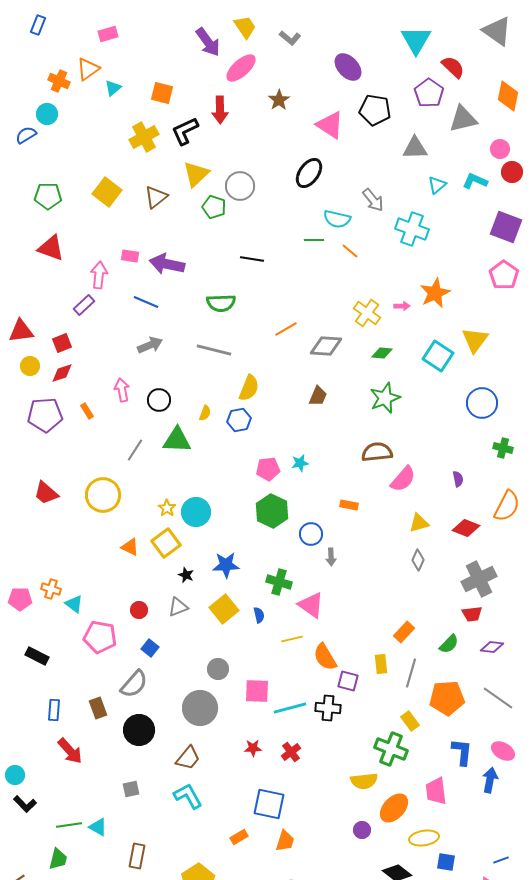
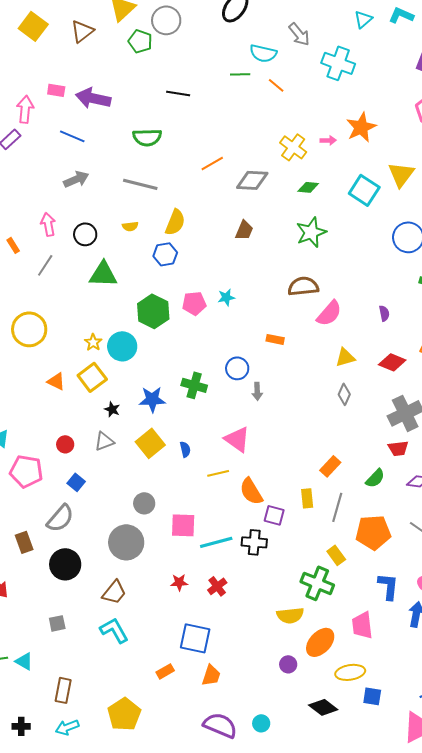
yellow semicircle: (205, 413) -> (130, 226), moved, turned 63
gray line: (135, 450) -> (45, 265), moved
green hexagon: (272, 511) -> (153, 311), moved
green cross: (279, 582) -> (194, 385), moved

